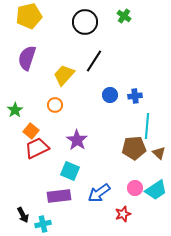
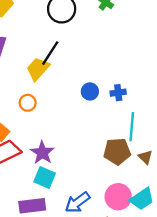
black line: (94, 61) -> (50, 53), moved
purple star: (77, 140) -> (42, 153), moved
pink circle: (135, 188) -> (118, 197), size x1.5

